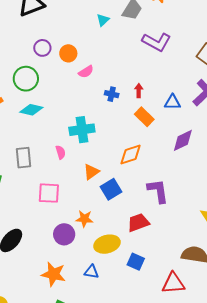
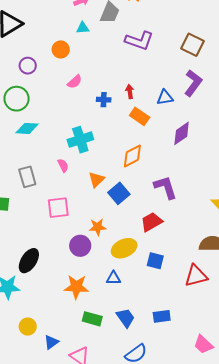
cyan triangle: (103, 20) -> (83, 28), turned 48
orange circle: (68, 53) -> (61, 49), moved

